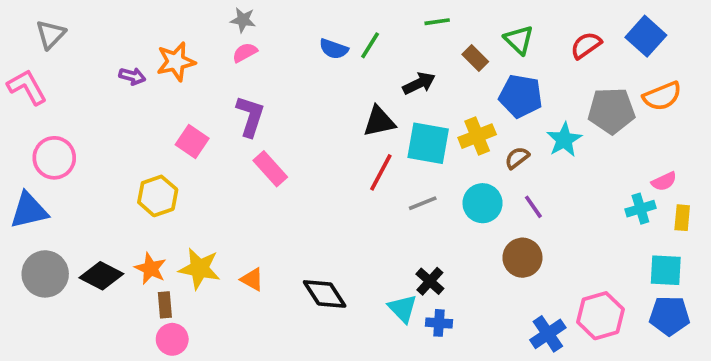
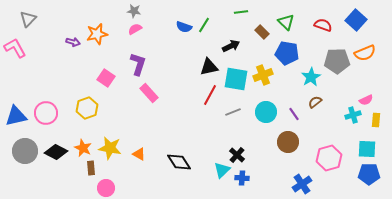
red semicircle: (586, 45) -> (323, 25), turned 54
pink circle: (54, 158) -> (46, 113), moved
brown semicircle: (517, 158) -> (315, 102), moved
cyan triangle: (403, 308) -> (222, 170), turned 30
pink hexagon: (600, 316) -> (329, 158), moved
pink circle: (172, 339) -> (106, 188), moved

